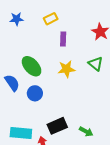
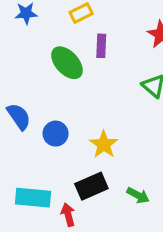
green ellipse: (32, 66) -> (67, 63), moved
yellow star: (66, 69) -> (104, 144), moved, turned -30

